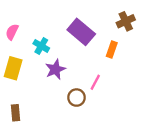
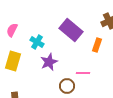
pink line: (95, 82) -> (83, 73), turned 64

